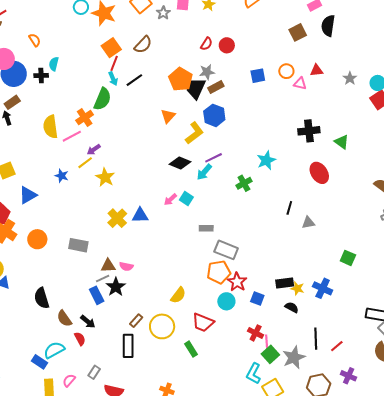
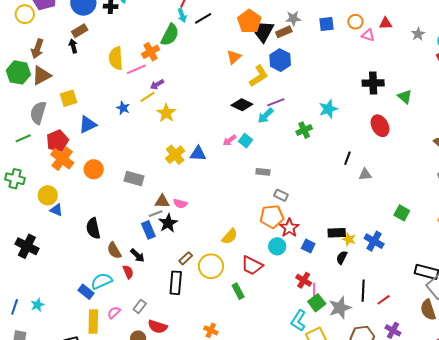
gray star: (207, 72) -> (293, 18), moved
gray rectangle: (226, 250) -> (281, 195), size x0.6
black semicircle: (292, 307) -> (342, 258), turned -96

